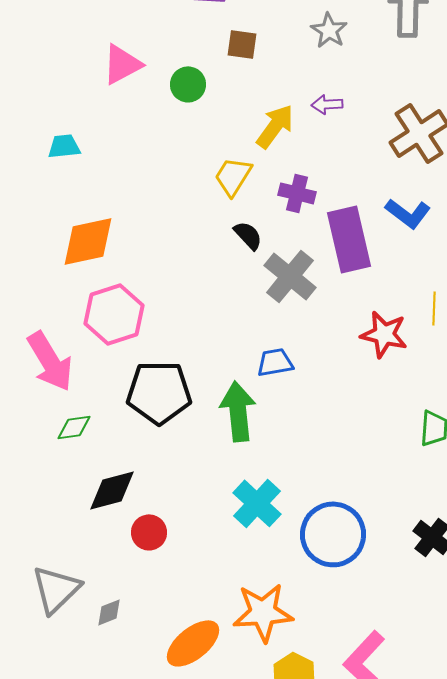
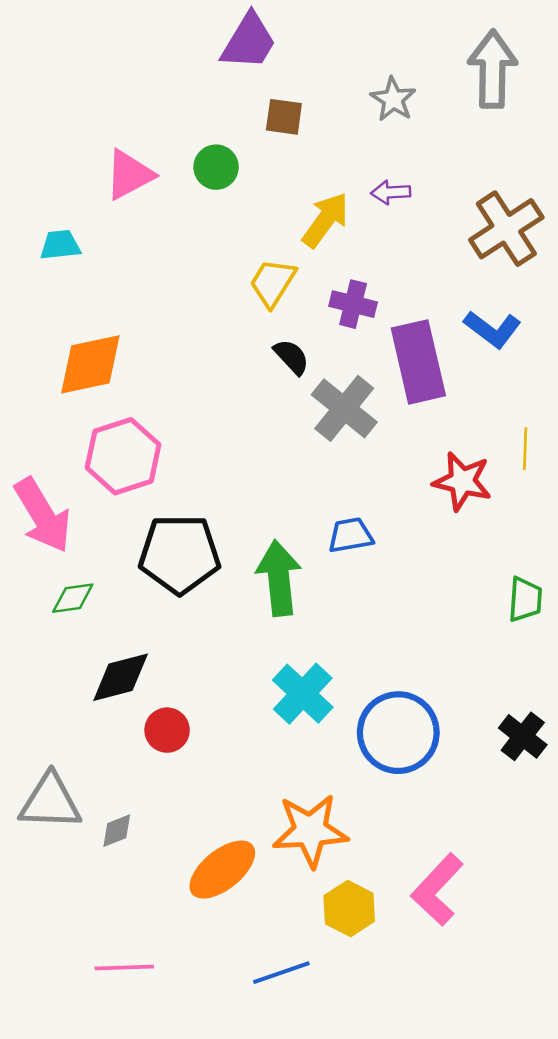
pink triangle: (122, 64) -> (129, 175), moved
blue trapezoid: (275, 362) -> (351, 535), moved
gray triangle: (56, 589) -> (50, 802), turned 46

